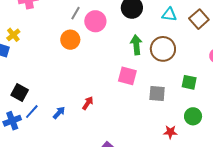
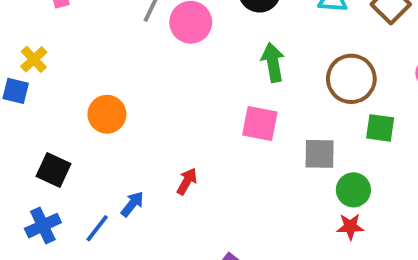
orange circle: (70, 40) -> (107, 114), moved
brown circle: (163, 49) -> (351, 79), moved
blue line: (32, 112) -> (97, 228), moved
green circle: (193, 116) -> (353, 190), moved

